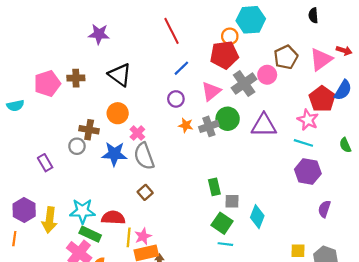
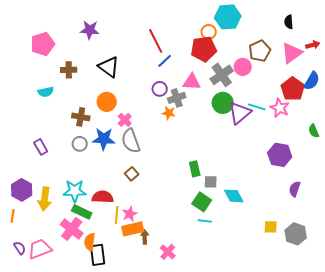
black semicircle: (313, 15) -> (289, 22), moved
red line: (172, 31) -> (156, 41), moved
red arrow: (344, 51) -> (313, 45), turned -32
pink pentagon: (47, 84) -> (43, 44), moved
pink triangle: (211, 91) -> (192, 82), turned 42
cyan semicircle: (15, 106) -> (46, 92), moved
green circle: (228, 119) -> (223, 103), moved
purple triangle: (264, 125) -> (240, 113), turned -40
gray cross: (209, 126) -> (177, 98), moved
cyan line: (303, 143) -> (257, 107), moved
gray circle: (77, 146) -> (80, 144), moved
cyan diamond: (257, 217) -> (234, 196), turned -50

